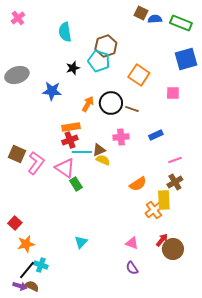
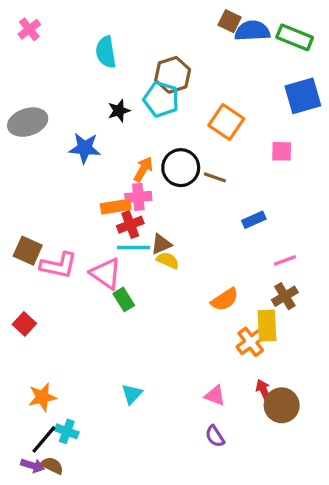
blue semicircle: (155, 19) -> (252, 31), size x1.5
pink cross: (121, 137) -> (138, 197), moved
red cross: (70, 140) -> (130, 225), moved
pink L-shape: (36, 163) -> (59, 265), turned 65
red square: (15, 223) -> (24, 324), moved
red arrow: (162, 240) -> (264, 391), turned -64

